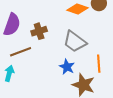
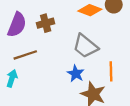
brown cross: (39, 31) -> (46, 23), moved

